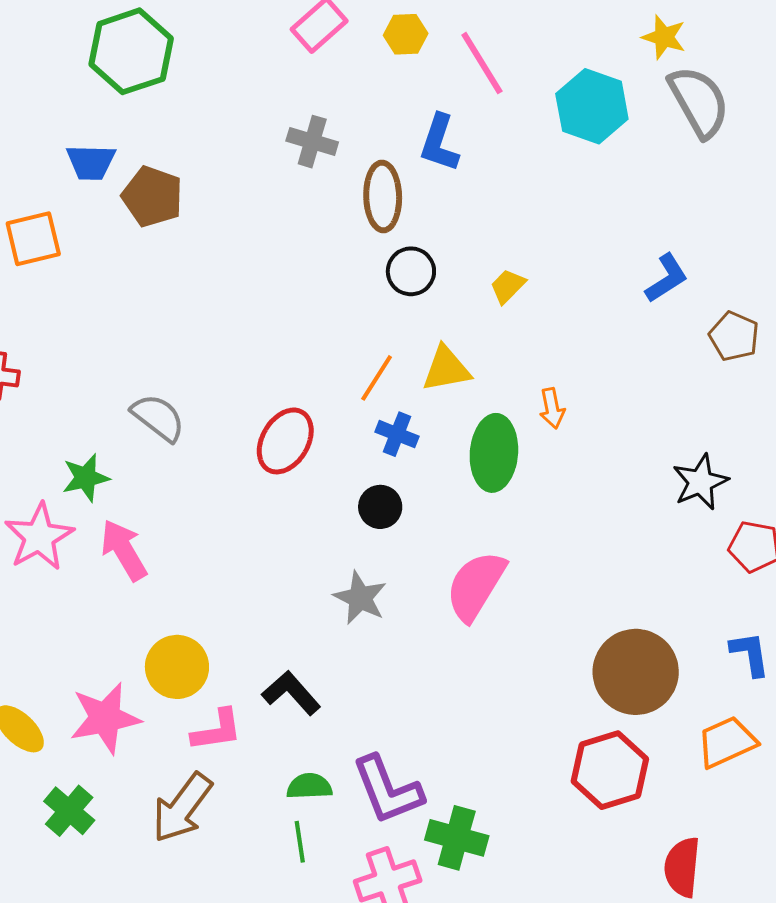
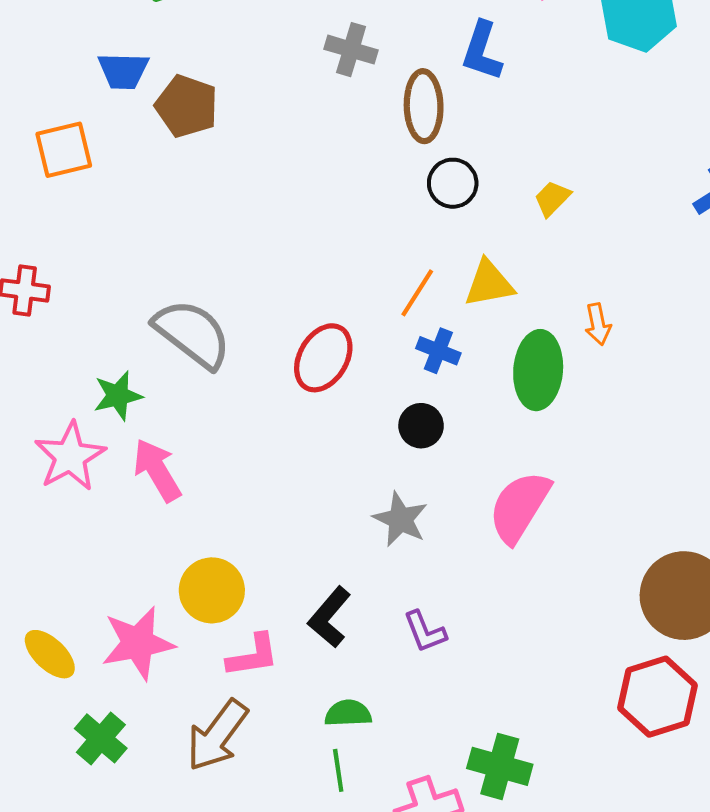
gray semicircle: (158, 418) -> (192, 334), size x1.4
black L-shape: (291, 693) -> (329, 617), turned -98
purple L-shape: (388, 790) -> (425, 632), moved, size x0.6

